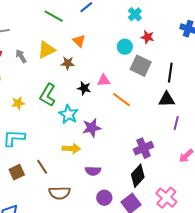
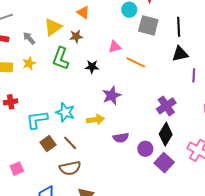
black star: (84, 88) -> (92, 67), moved
green L-shape: (48, 95) -> (61, 58), moved
yellow star: (18, 103) -> (29, 63), moved
cyan star: (68, 114) -> (65, 112), moved
brown square: (17, 172) -> (48, 144), moved
brown semicircle: (60, 193) -> (70, 168), moved
purple circle: (104, 198) -> (145, 149), moved

